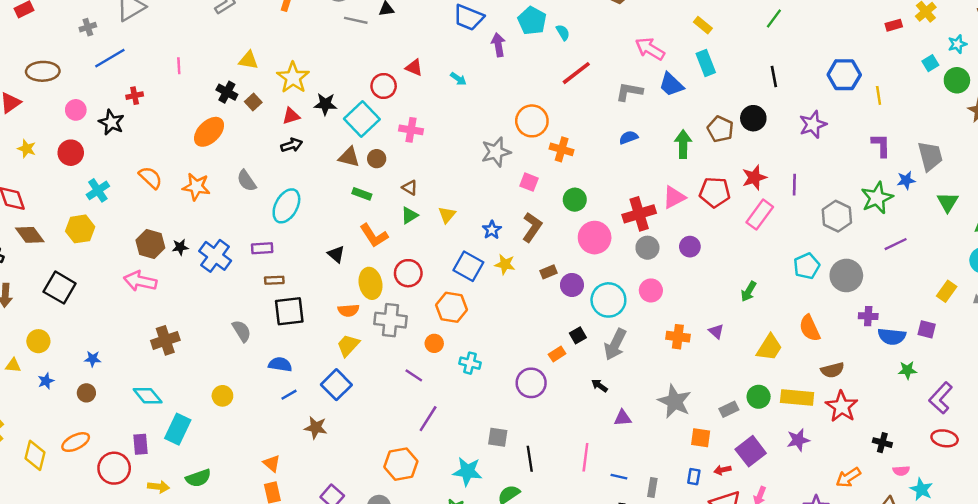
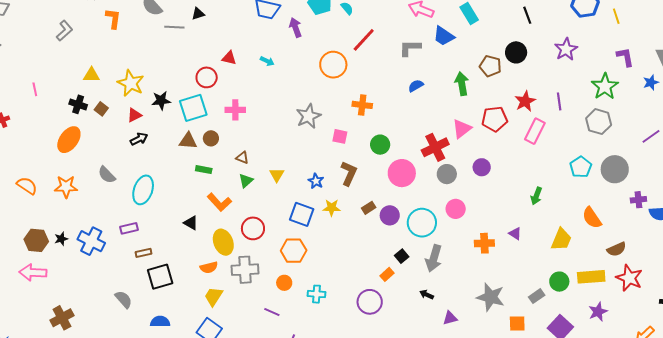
cyan square: (362, 119) -> (193, 108), turned 36
orange circle: (532, 121) -> (333, 65), moved
green star: (877, 198) -> (605, 86), moved

